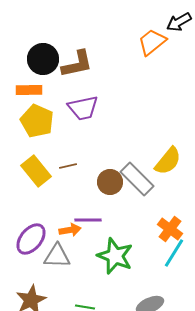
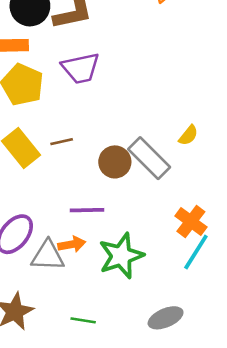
yellow semicircle: (168, 161) -> (188, 135), size x0.6
orange arrow: (70, 230) -> (72, 244), moved
green star: (115, 256) -> (121, 256), turned 30

